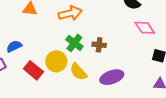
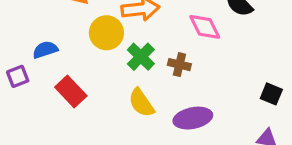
pink diamond: (145, 28) -> (205, 27), moved
yellow circle: (56, 61) -> (106, 33), moved

